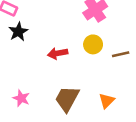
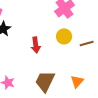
red arrow: (58, 53) -> (36, 45), turned -84

